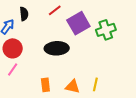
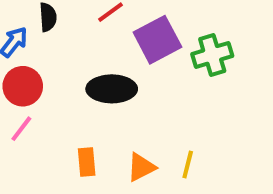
orange triangle: (73, 87) -> (141, 167), turned -42

